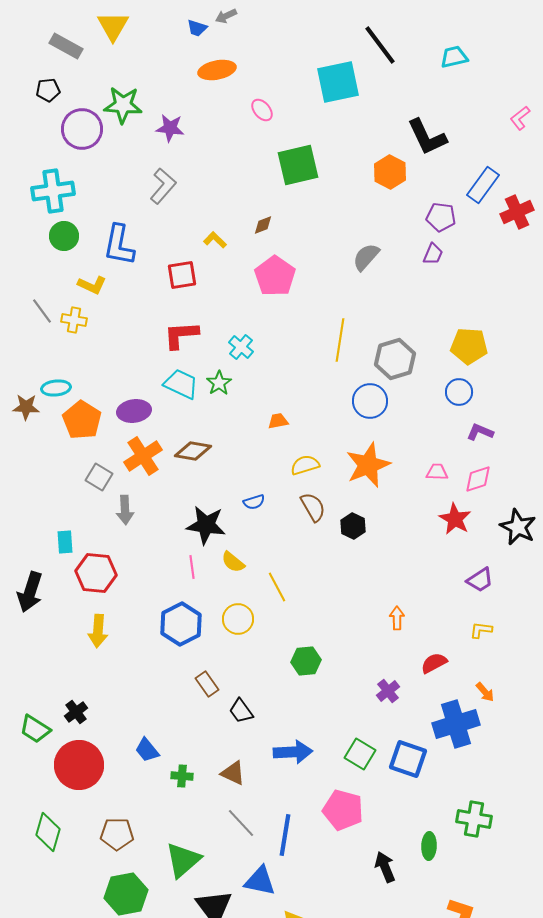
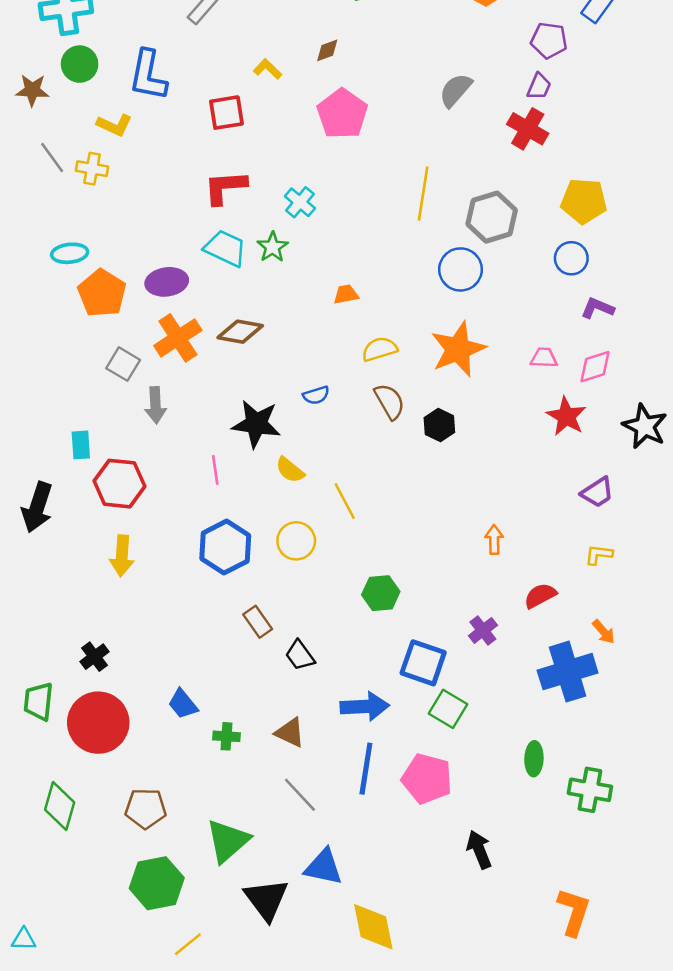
red cross: (517, 212) -> (528, 129), moved, turned -36
brown star: (26, 407) -> (32, 90), moved
pink line: (192, 567) -> (215, 470), moved
green trapezoid: (35, 729) -> (38, 701), moved, turned 64
blue square: (408, 759) -> (423, 663), moved
blue line: (285, 835) -> (366, 769), moved
green ellipse: (429, 846) -> (534, 759), moved

